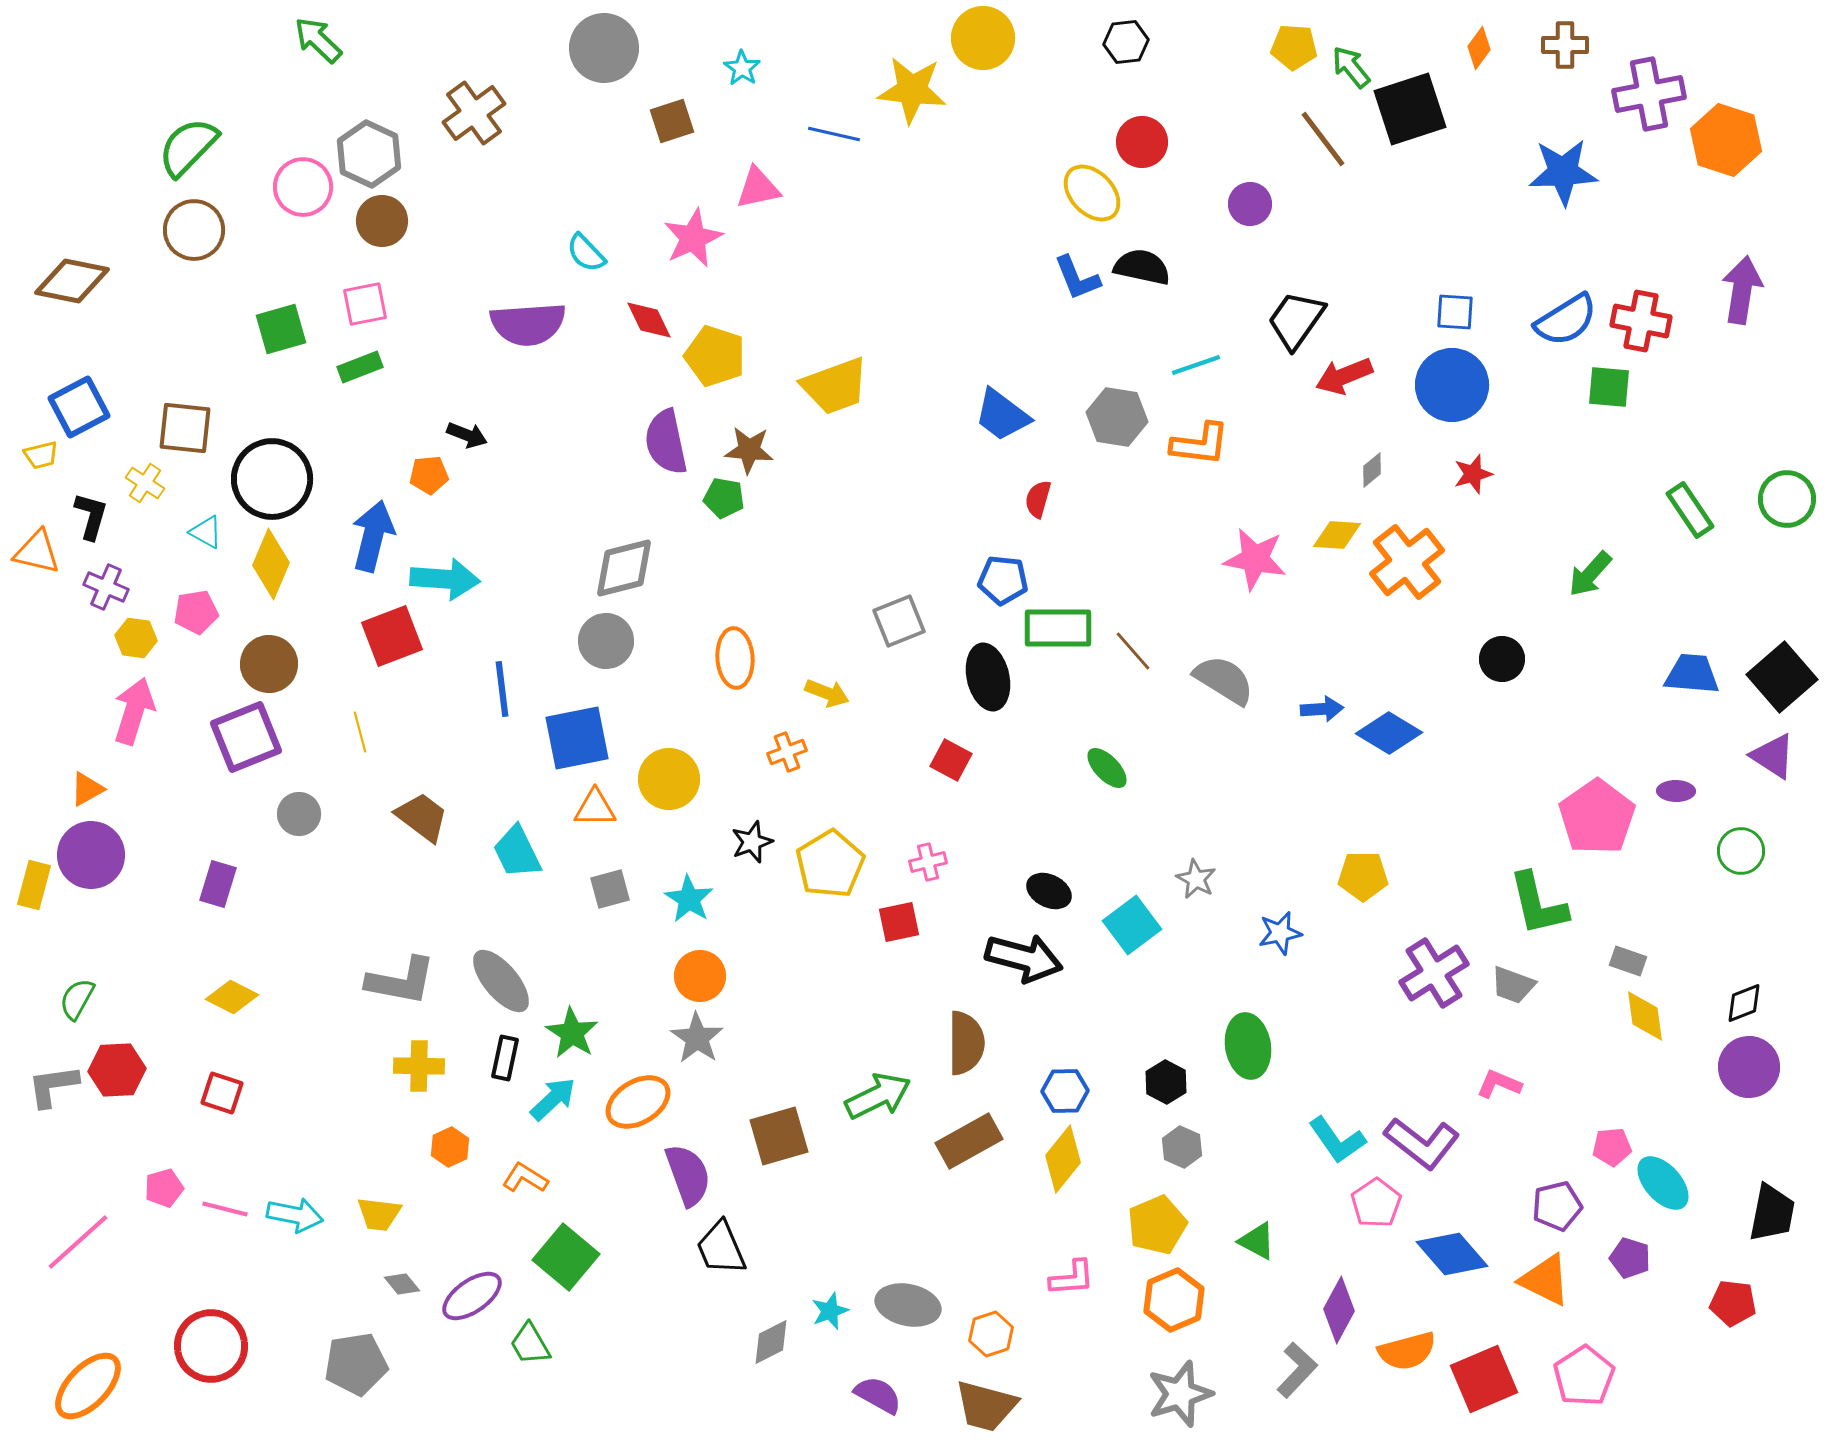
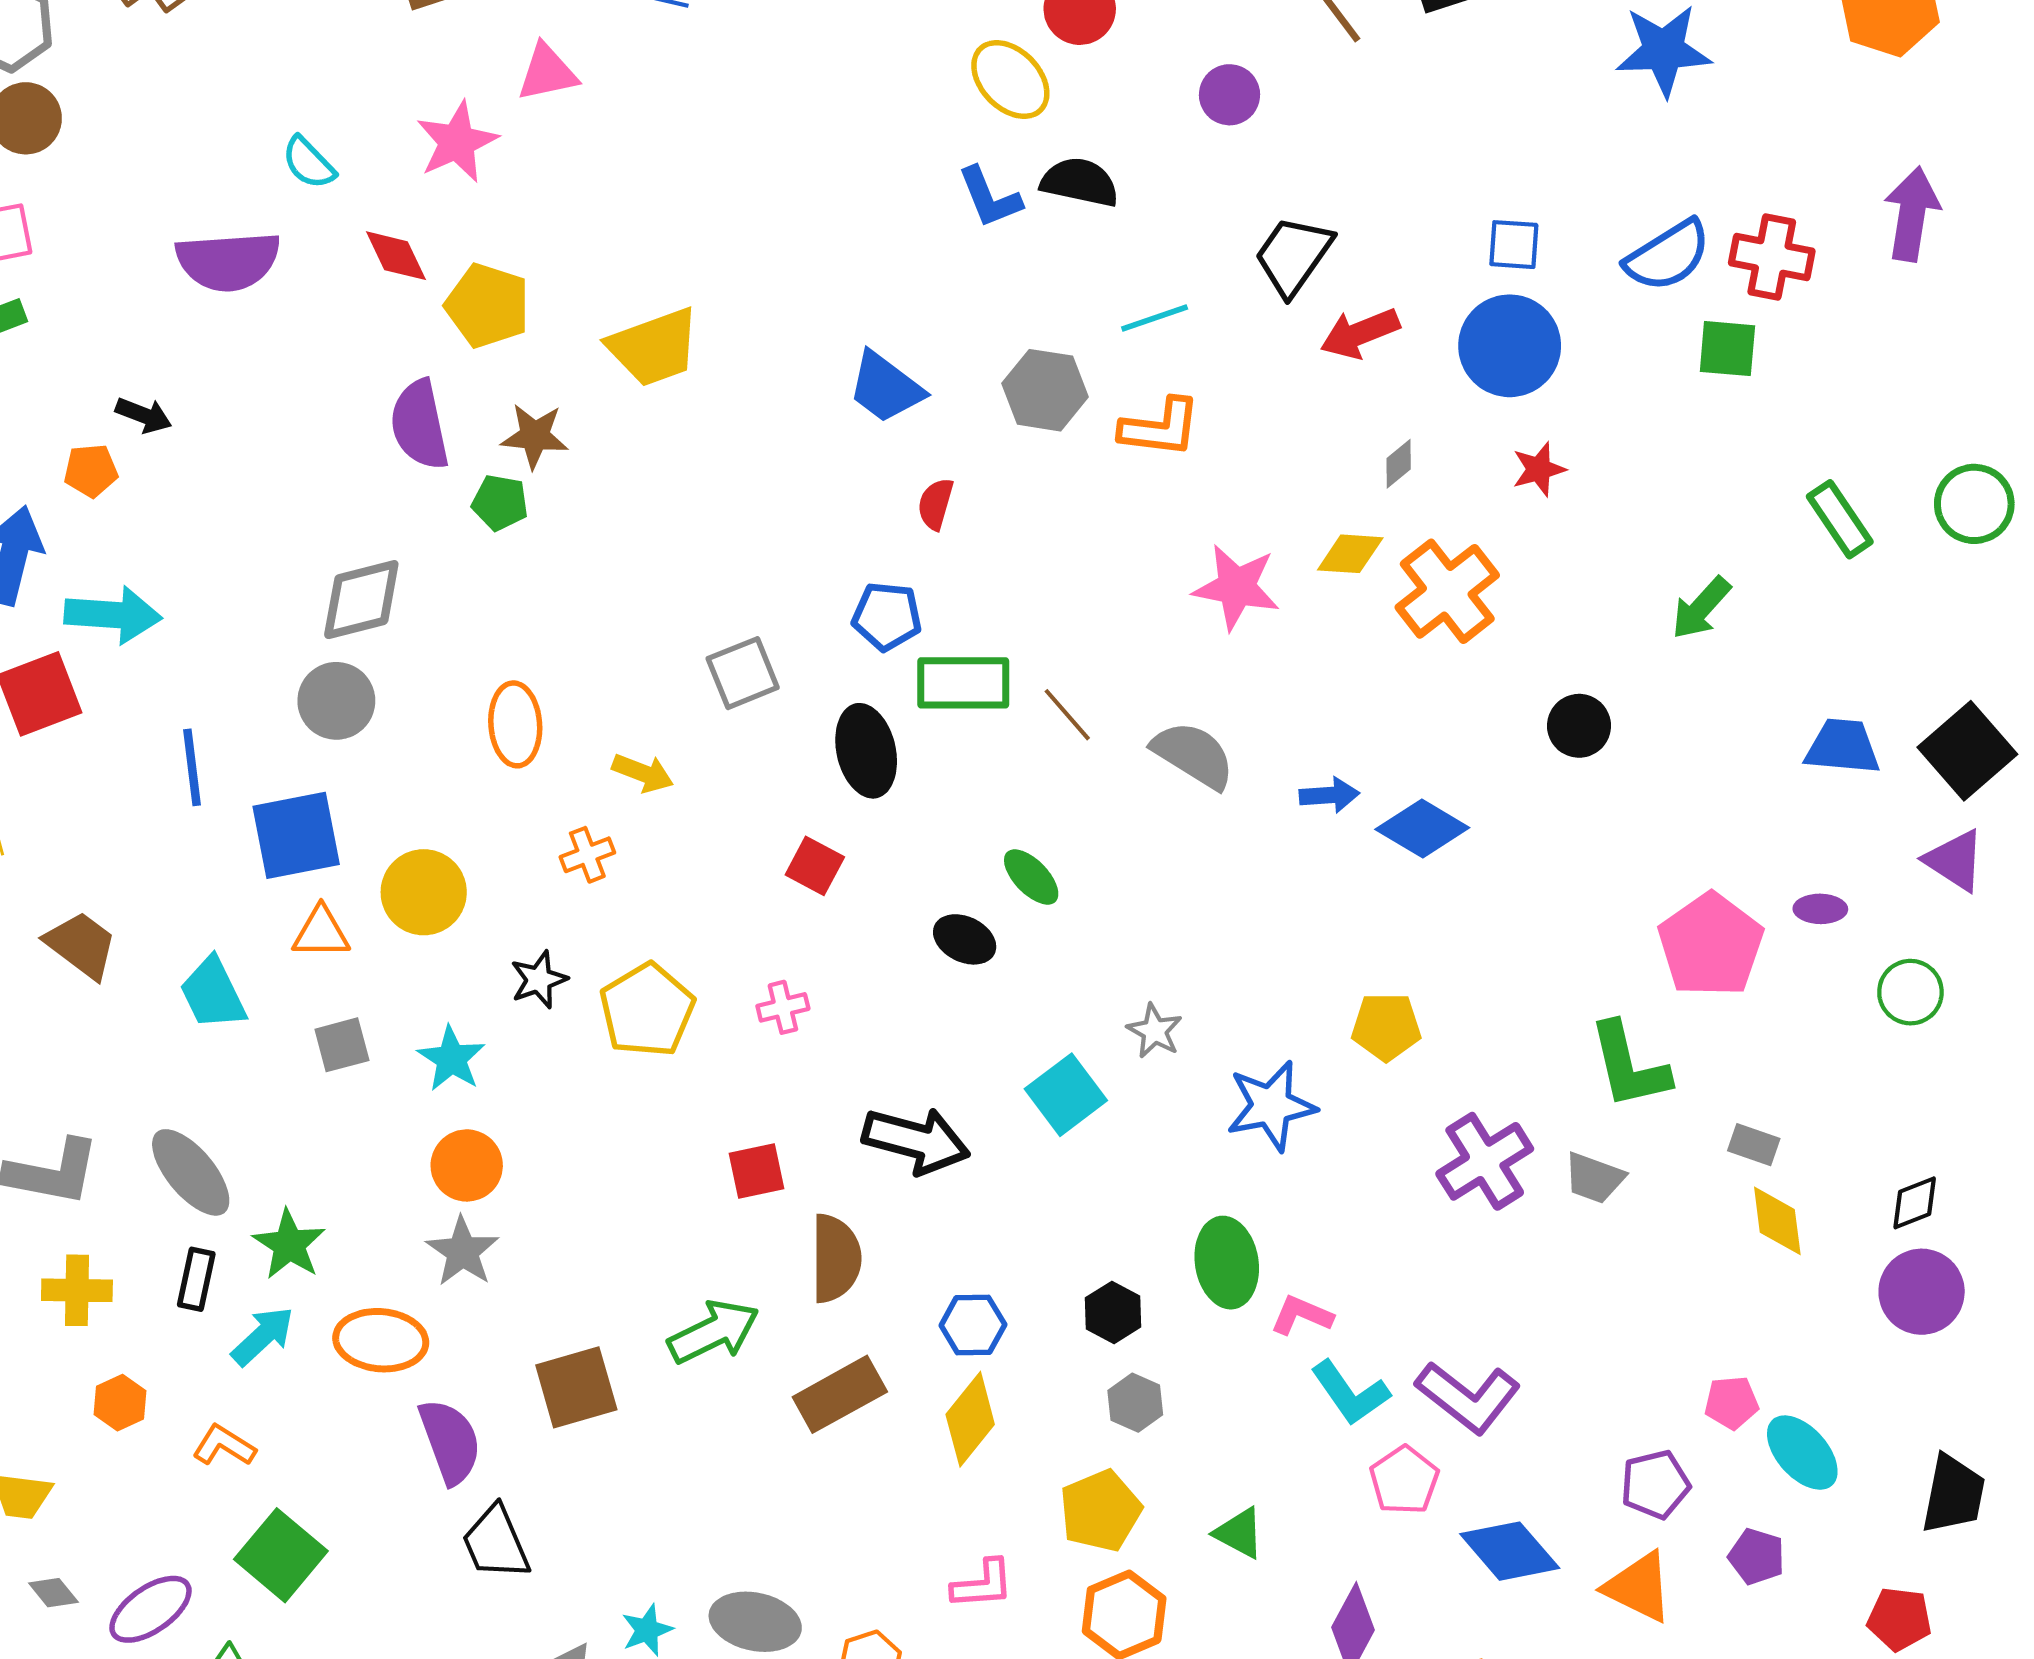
black ellipse: (1049, 891) -> (965, 939), moved
red square: (899, 922) -> (757, 1171), moved
blue star: (1280, 933) -> (1271, 1106), size x1.5
pink L-shape: (1499, 1084) -> (1302, 1315), moved
orange ellipse: (638, 1102) -> (381, 1340), turned 36

